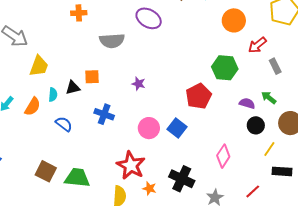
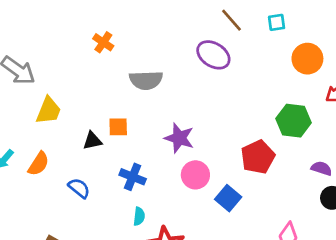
orange cross: (79, 13) -> (103, 42), turned 35
purple ellipse: (149, 18) -> (213, 55), moved
purple star: (139, 84) -> (179, 138), size x1.6
cyan semicircle: (53, 95) -> (139, 216), moved
pink circle: (149, 128) -> (195, 175), moved

